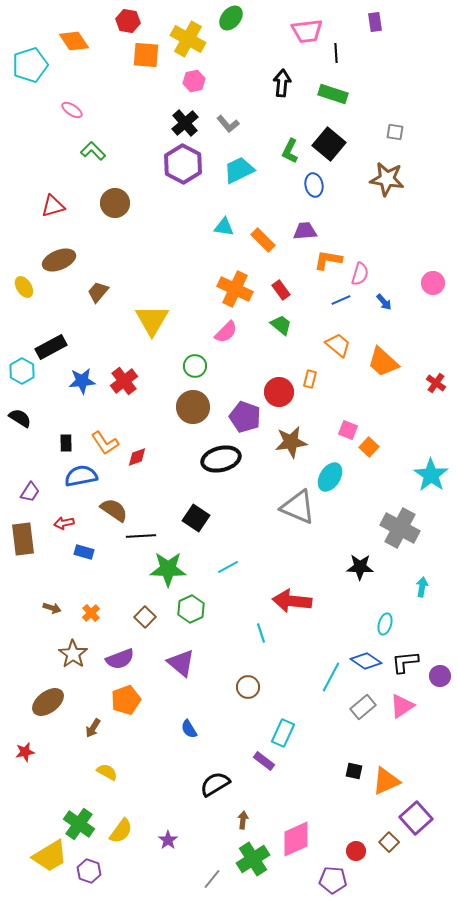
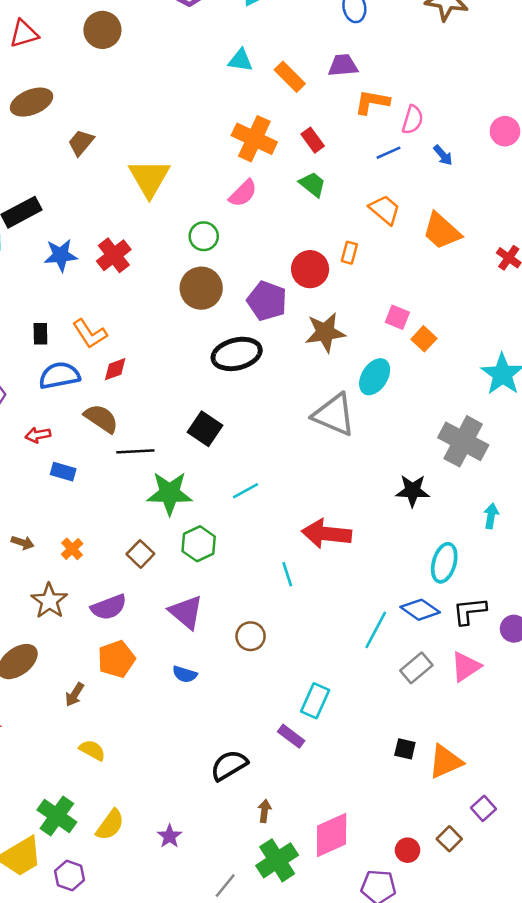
red diamond: (137, 457) -> (115, 369), moved
cyan ellipse: (385, 624) -> (444, 563), size x1.4
brown circle: (248, 687) -> (251, 636), moved
blue semicircle: (189, 729) -> (185, 674), moved, turned -42
purple square: (416, 818) -> (483, 808), size x0.6

